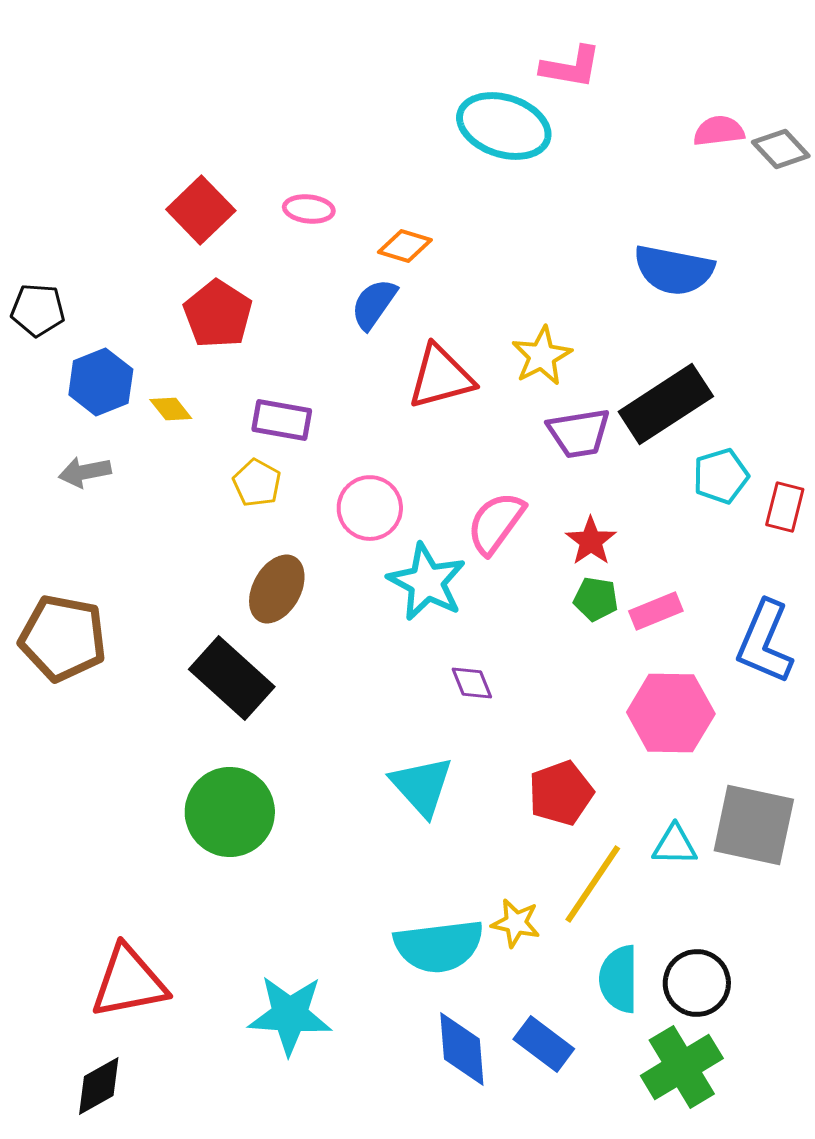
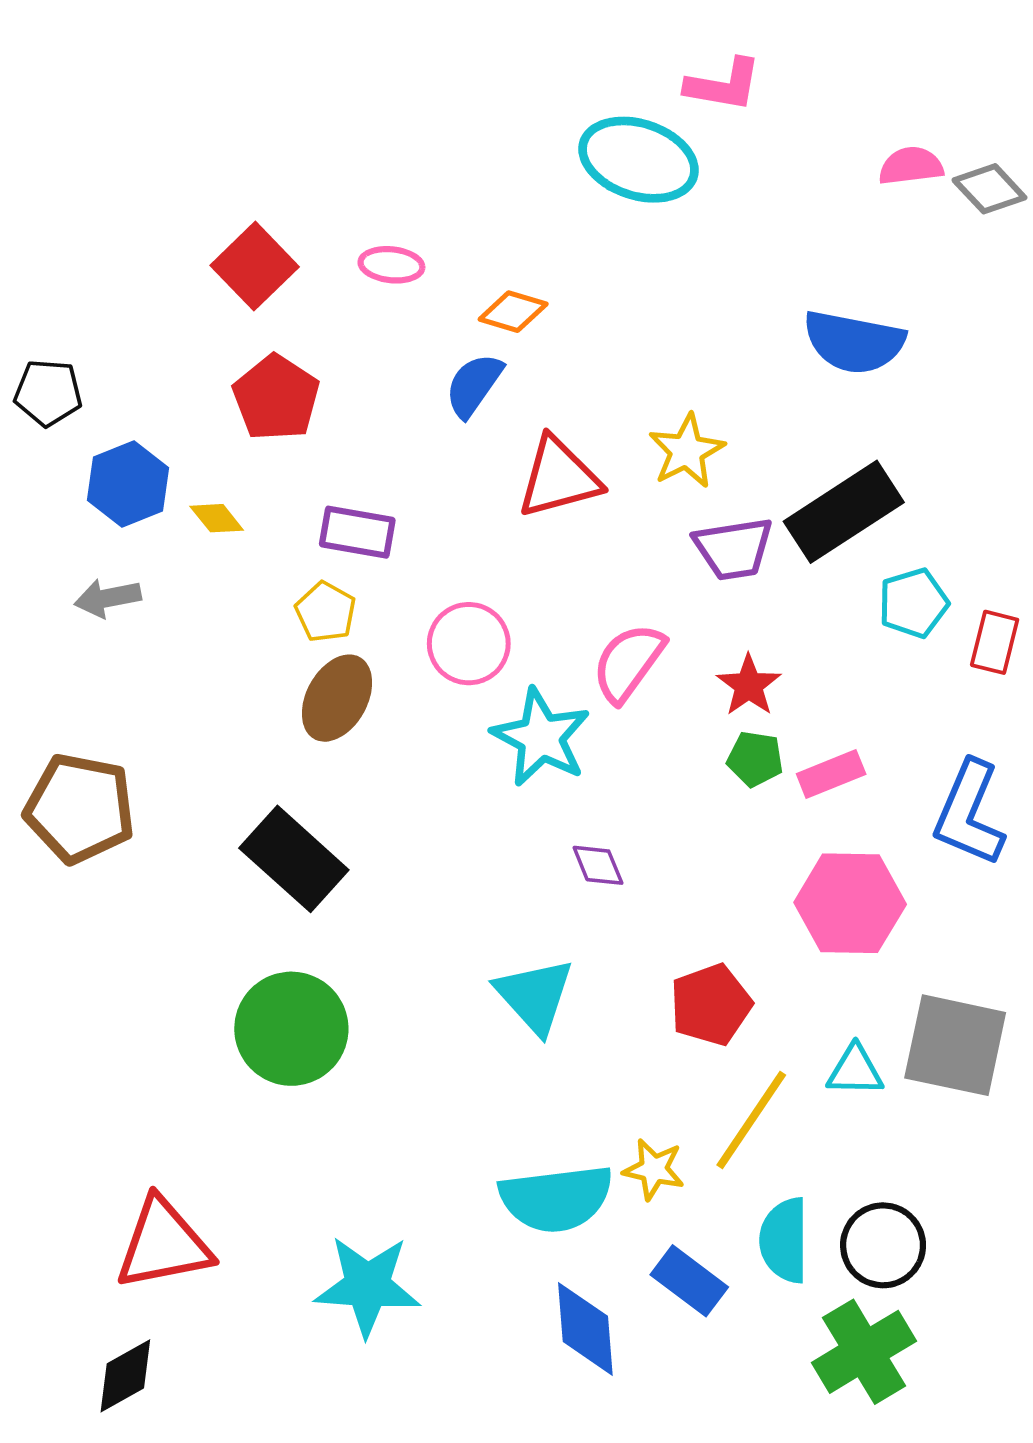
brown ellipse: (277, 589) -> (337, 698), moved
blue rectangle: (544, 1044) -> (689, 1281), moved

